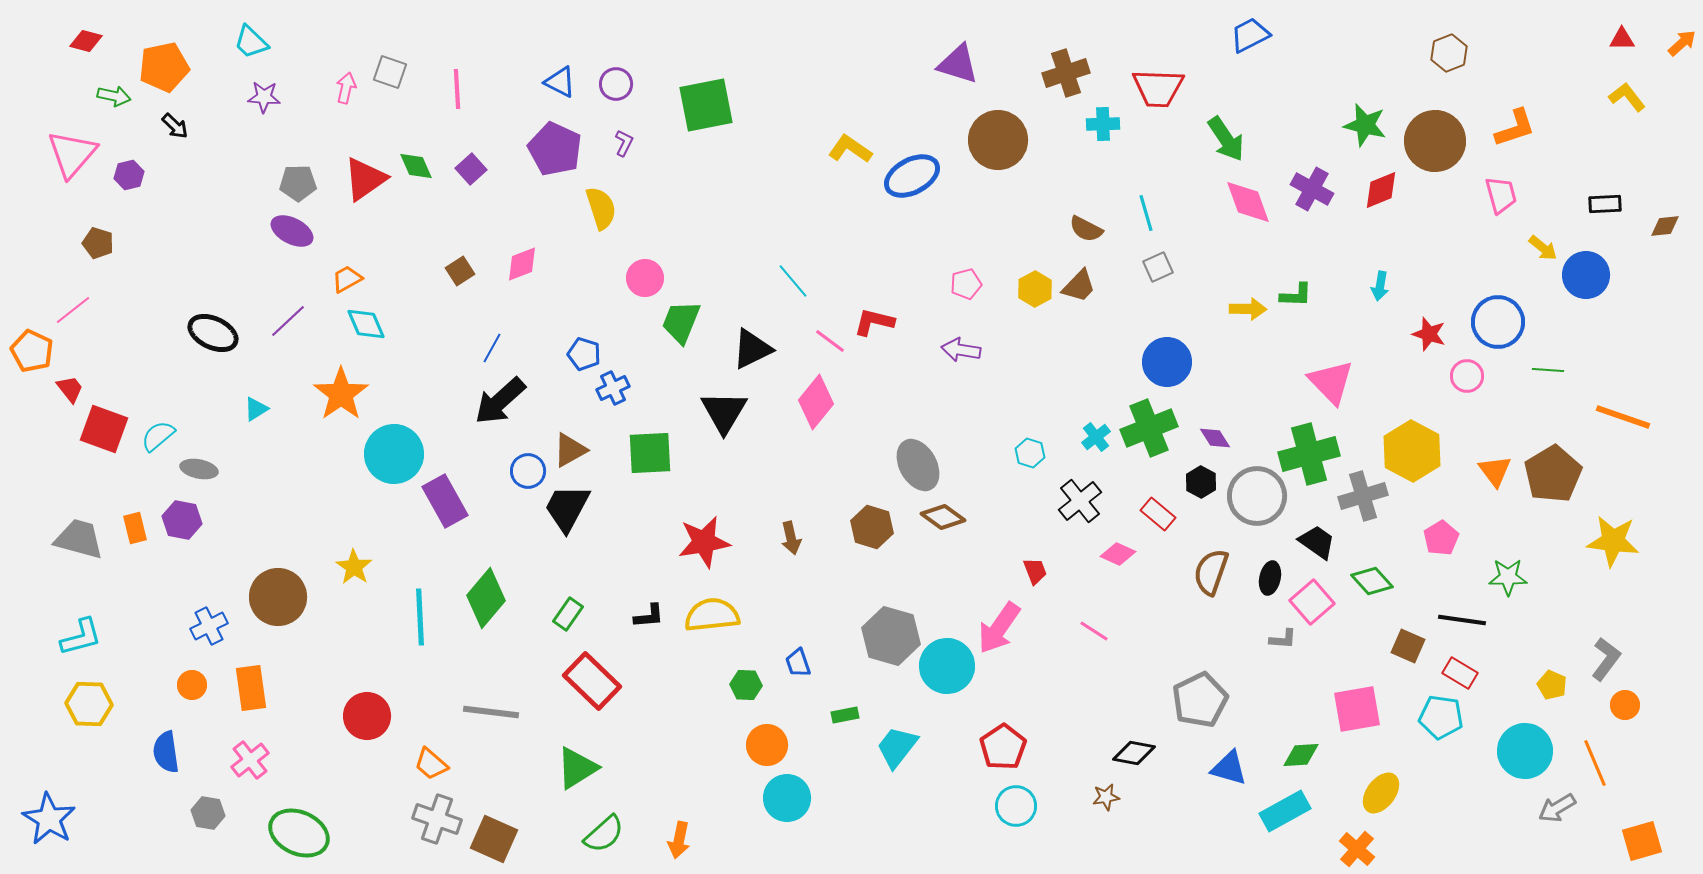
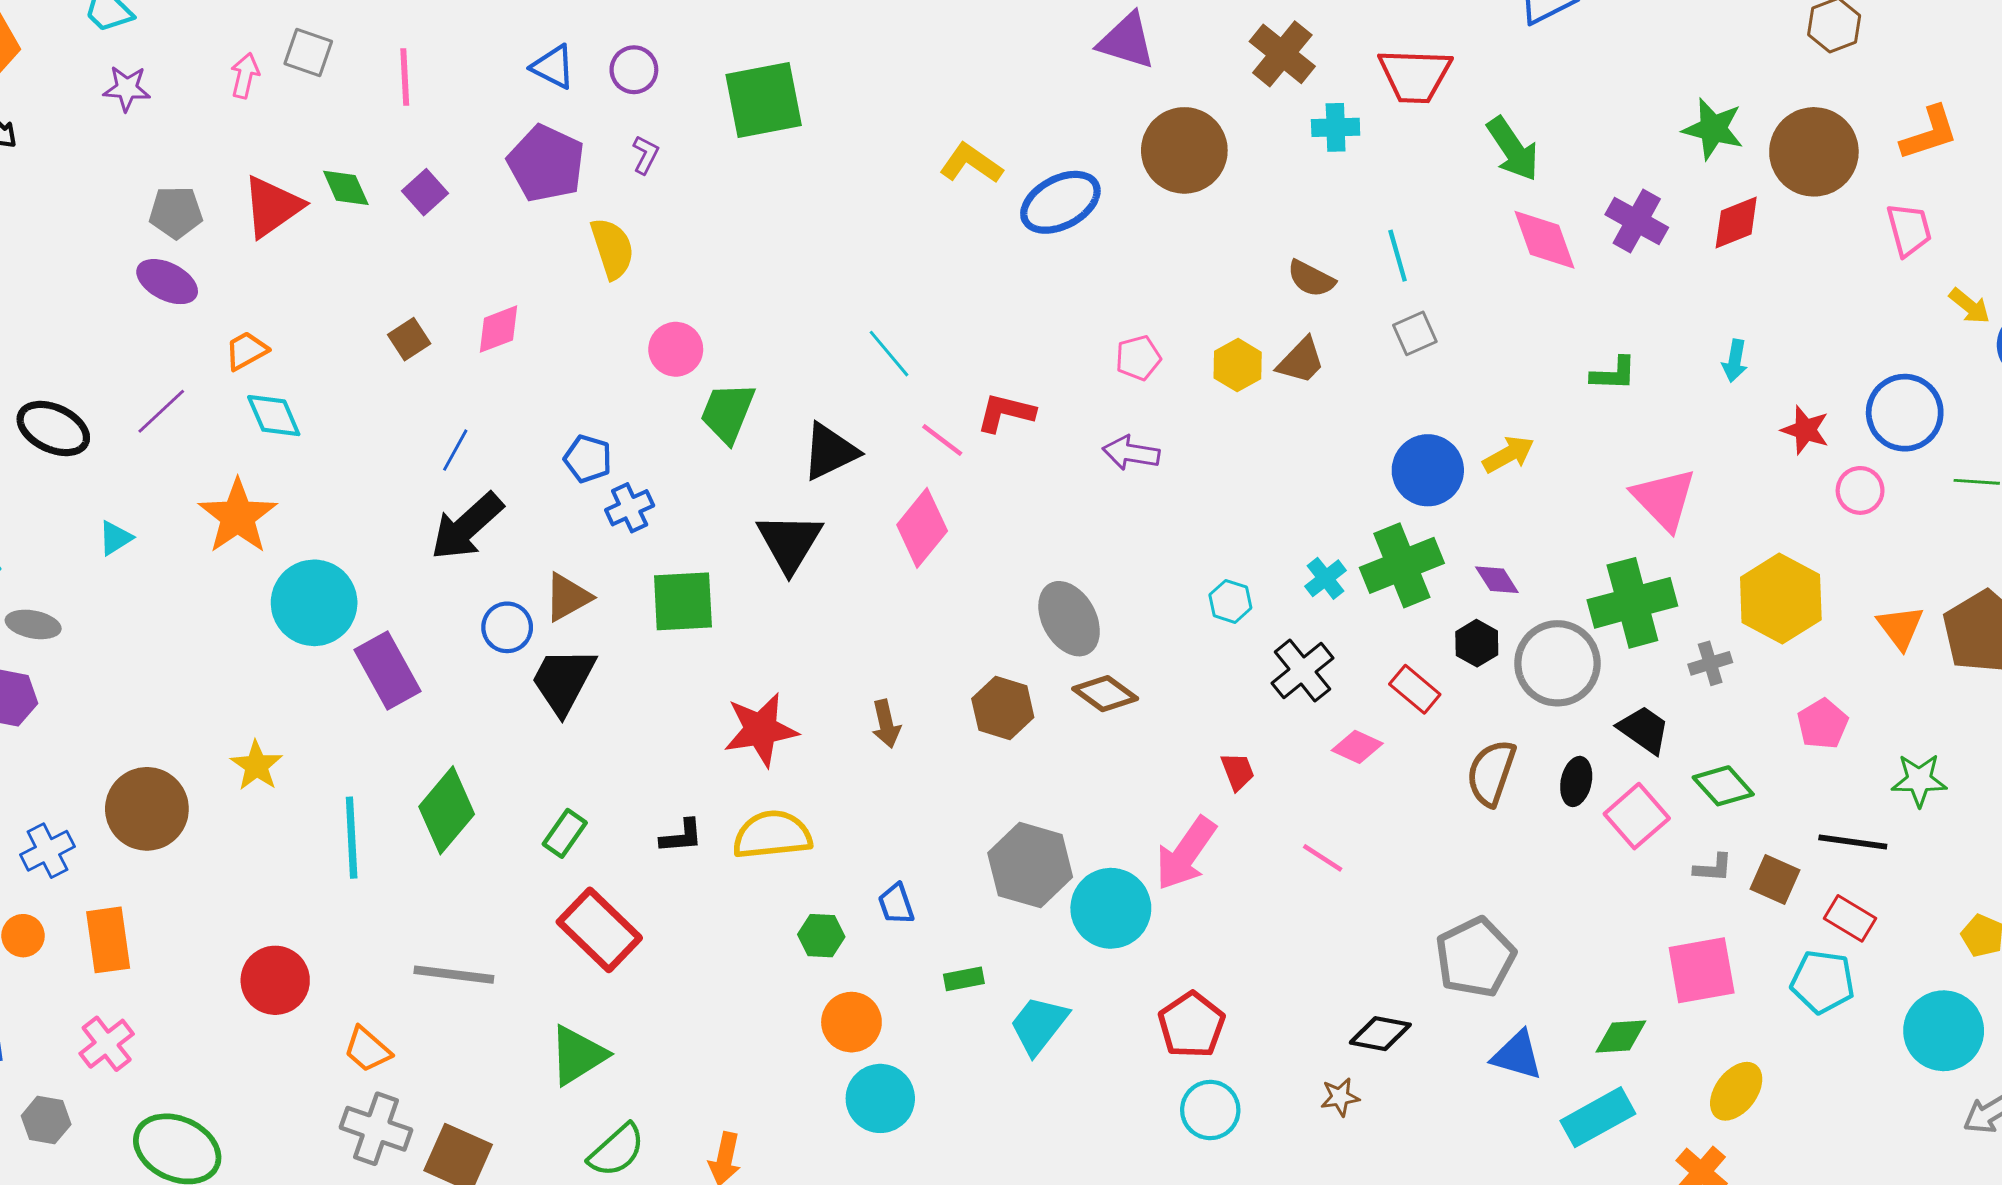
brown cross: (1066, 73) -> (1282, 54), turned -33
yellow arrow: (1248, 309) -> (1508, 454), moved, turned -30
gray cross: (1363, 496) -> (1710, 663), size x0.6
gray L-shape: (1283, 639) -> (1713, 868), moved

